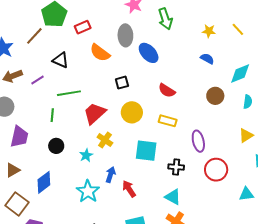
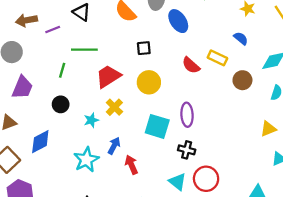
yellow rectangle: (168, 121) -> (217, 58), moved
purple ellipse: (198, 141) -> (187, 115), moved
red circle: (216, 170) -> (206, 179), moved

